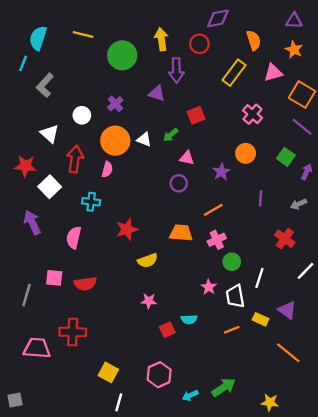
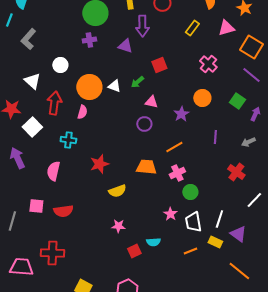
yellow rectangle: (234, 73) -> (192, 28), size x0.7
purple cross: (115, 104) -> (89, 40), moved, turned 32
white line: (259, 278) -> (219, 219), moved

